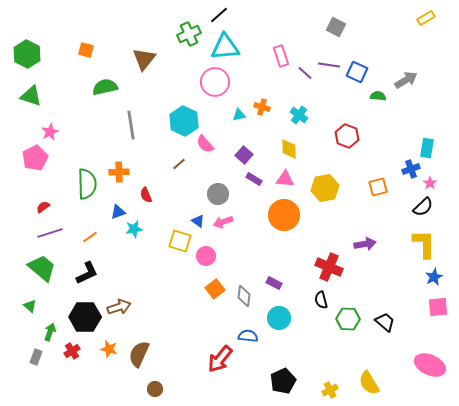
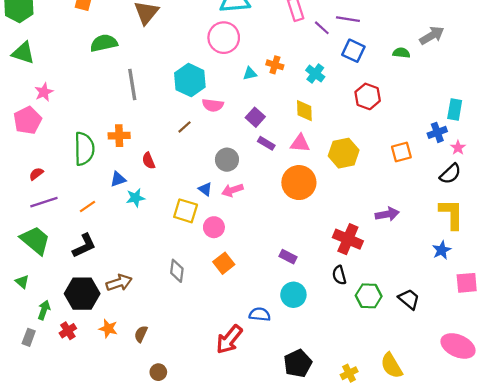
blue square: (357, 72) -> (353, 51), moved
pink semicircle: (205, 144) -> (213, 105), turned -42
blue star: (434, 277) -> (442, 250), moved
gray diamond: (244, 296) -> (177, 271), moved
brown semicircle: (139, 354) -> (141, 334), size x0.6

